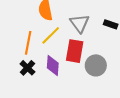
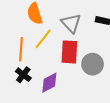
purple diamond: (53, 66) -> (49, 83), moved, turned 65

